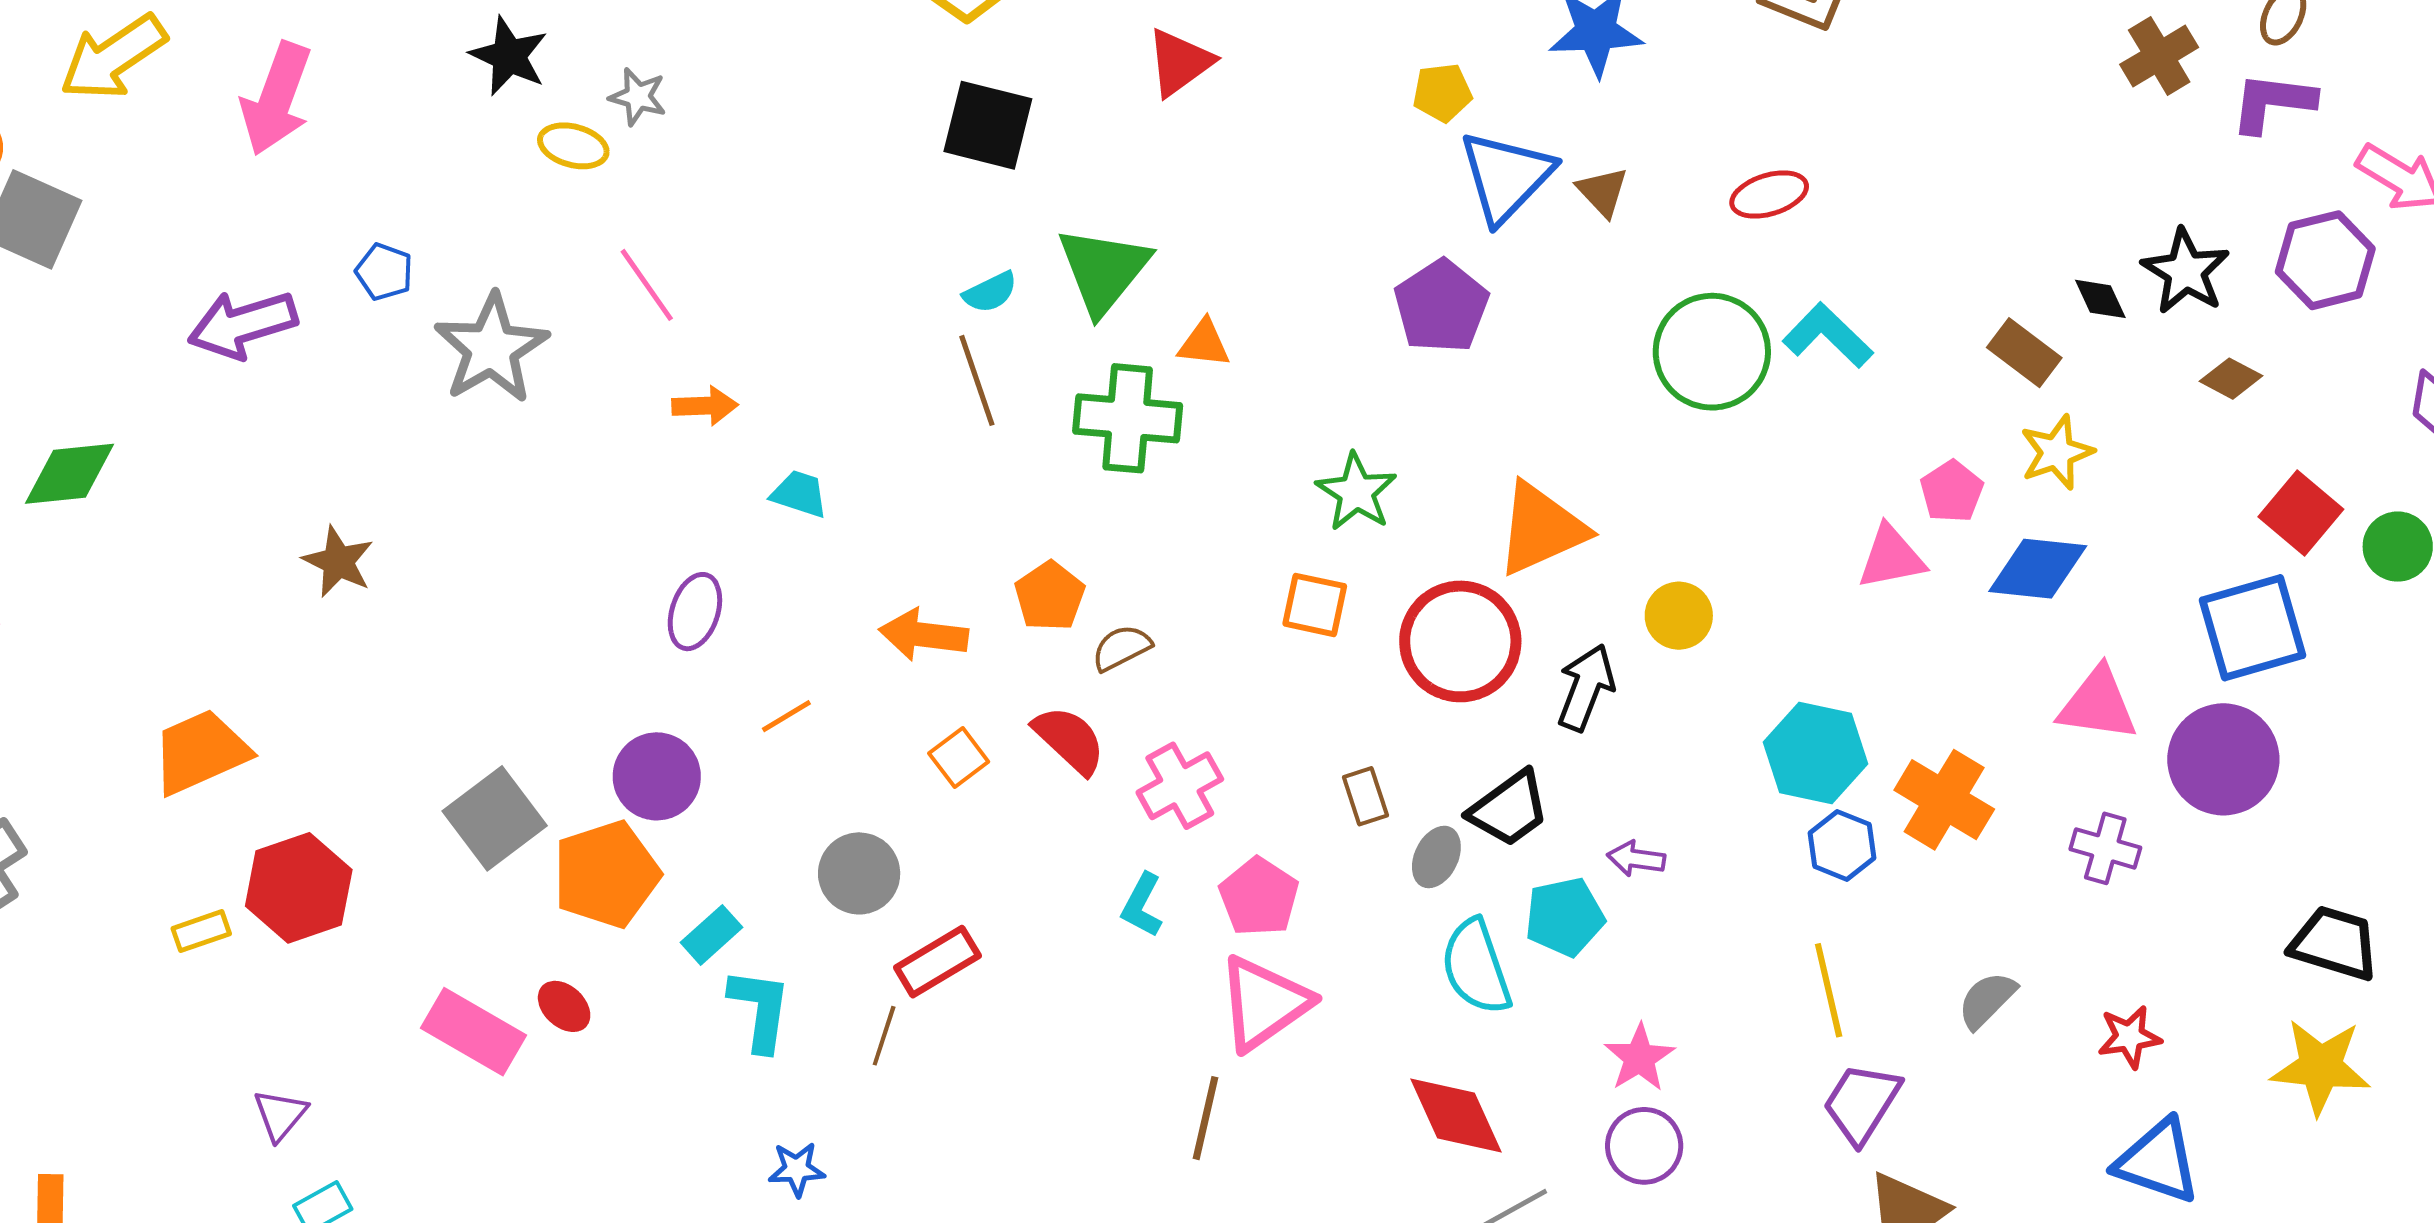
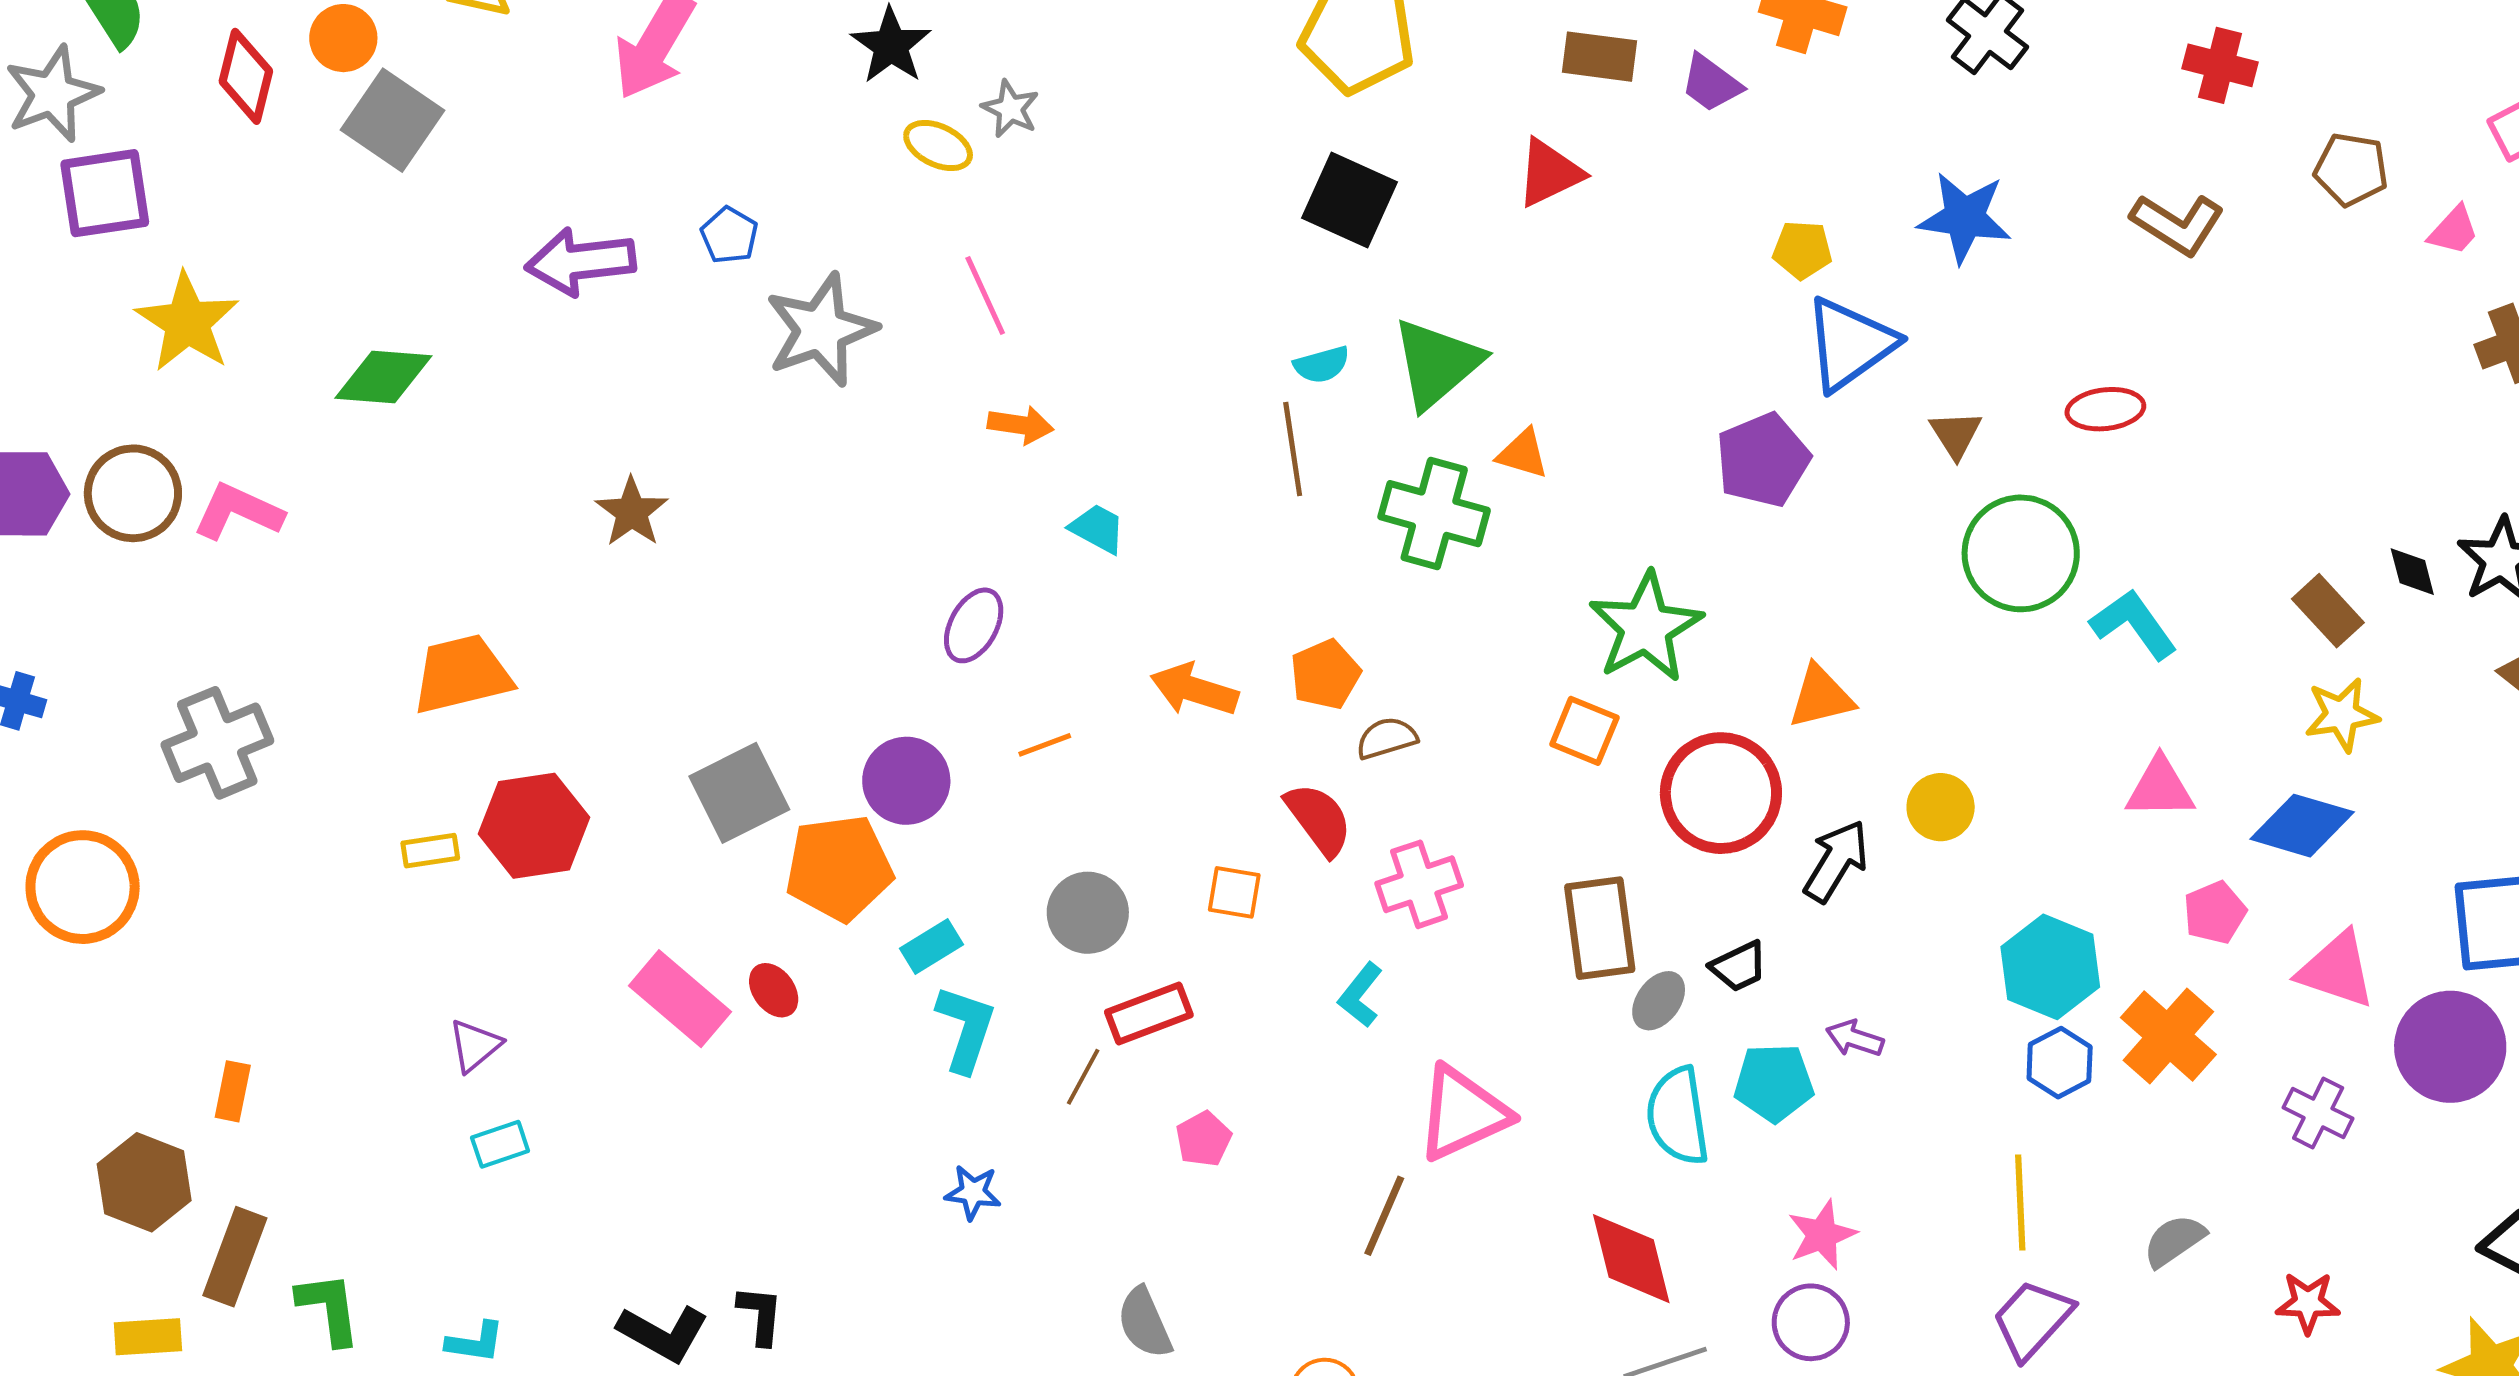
brown triangle: (1603, 192) -> (1956, 434), moved
cyan L-shape: (1828, 335) -> (2134, 624), moved
pink pentagon: (1952, 491) -> (2215, 913), moved
green star: (1356, 492) -> (1646, 627), size x1.4
orange triangle: (1541, 529) -> (1821, 697), size x0.7
orange square: (959, 757) -> (1234, 892), moved, turned 36
brown rectangle: (1365, 796) -> (1600, 928), size x1.8
black trapezoid: (1509, 809) -> (1739, 966), size x0.7
pink pentagon: (1259, 897) -> (1204, 1139), moved, size x0.7

